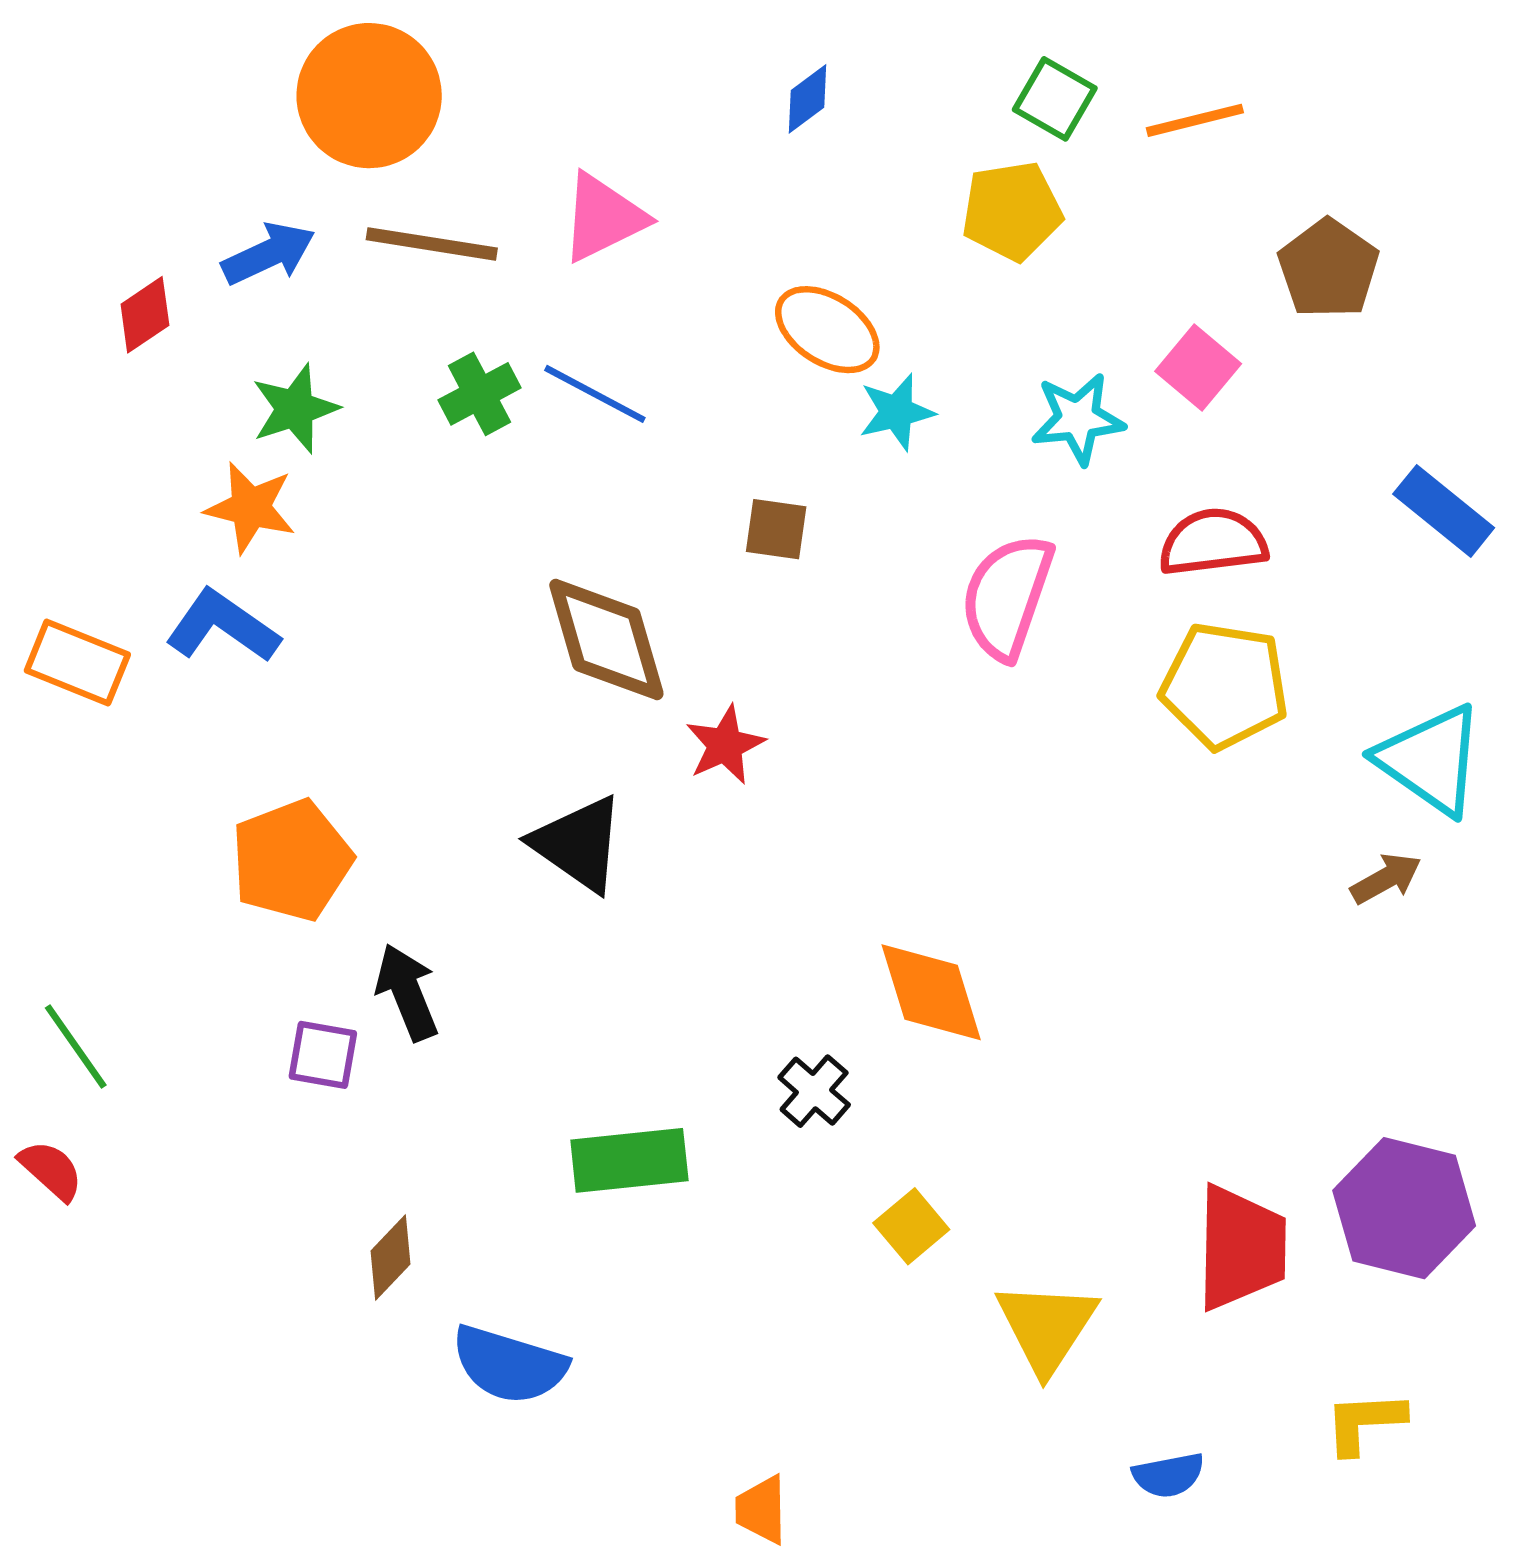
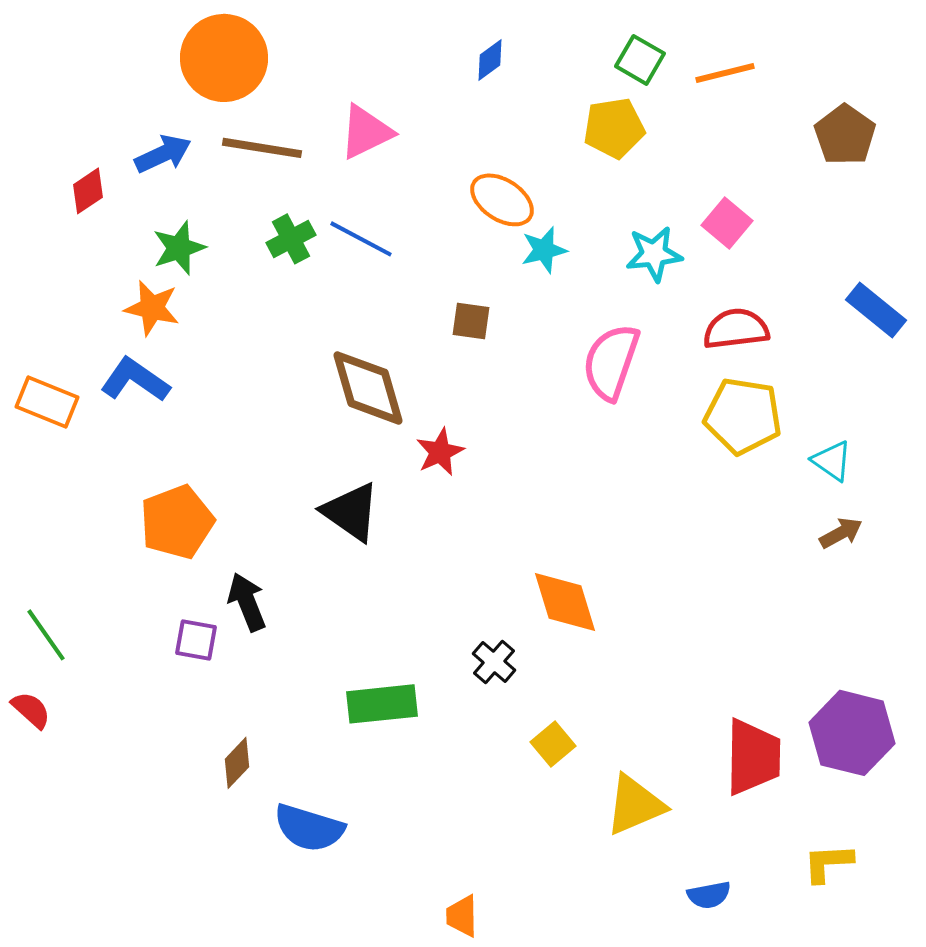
brown pentagon: (1328, 269) -> (845, 135), moved
cyan triangle: (1431, 760) -> (832, 461), moved, size x0.6
yellow triangle: (1046, 1327) -> (635, 805), turned 34

